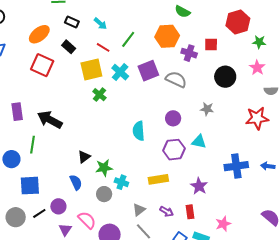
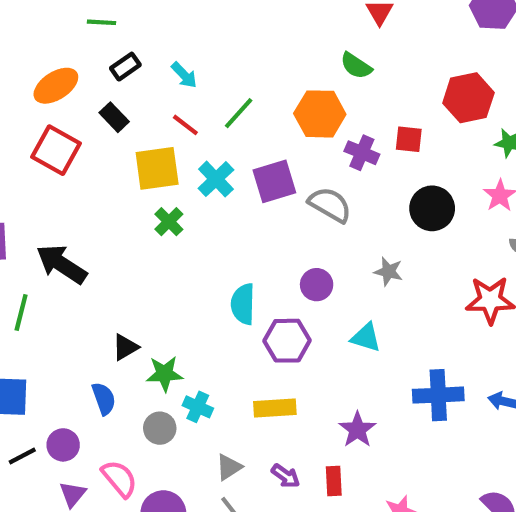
black rectangle: (72, 22) -> (125, 67), turned -64
purple hexagon: (174, 150) -> (287, 341), moved

